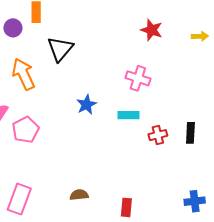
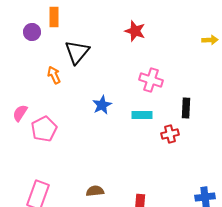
red star: (152, 30) -> (135, 31), moved
orange arrow: (23, 74) -> (54, 75), moved, size x0.6
black rectangle: (190, 133) -> (186, 108), moved

